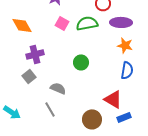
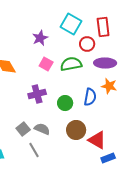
purple cross: (35, 54) -> (37, 94), moved
blue semicircle: (127, 70) -> (90, 97), moved
gray square: (29, 76) -> (23, 129), moved
brown circle: (92, 119) -> (76, 130), moved

